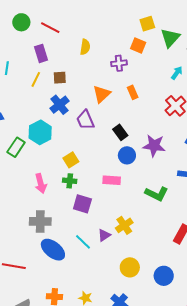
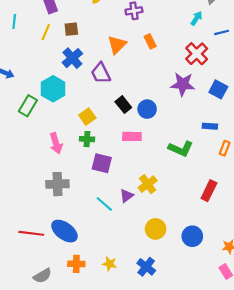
black rectangle: (120, 132) -> (123, 105), moved
purple star: (154, 146) -> (183, 84), moved
blue ellipse: (53, 250) -> (64, 231), moved

